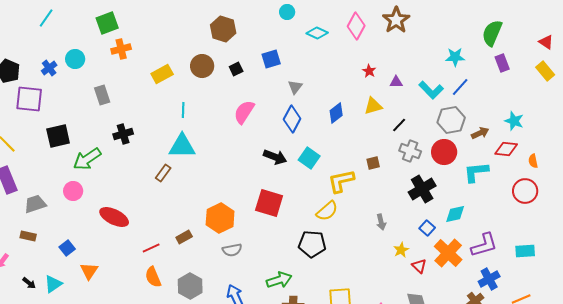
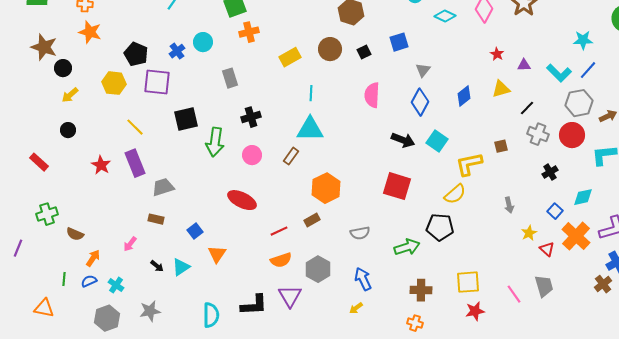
pink semicircle: (244, 112) -> (372, 95), turned -30
green arrow: (87, 159) -> (215, 142), turned -48
black cross: (422, 189) -> (550, 172), size x0.6
pink circle: (73, 191) -> (252, 155), moved
orange hexagon: (220, 218) -> (326, 188), moved
orange semicircle: (153, 277) -> (281, 260), turned -85
green arrow: (279, 280) -> (407, 247), moved

